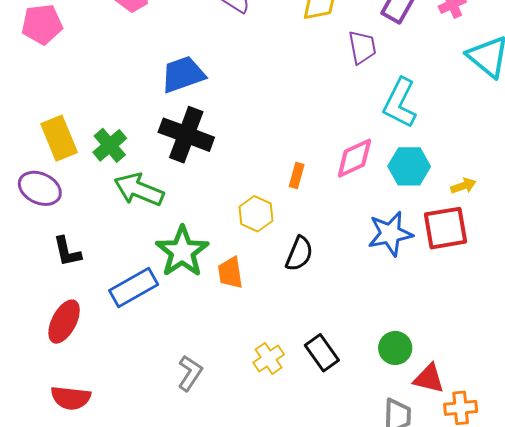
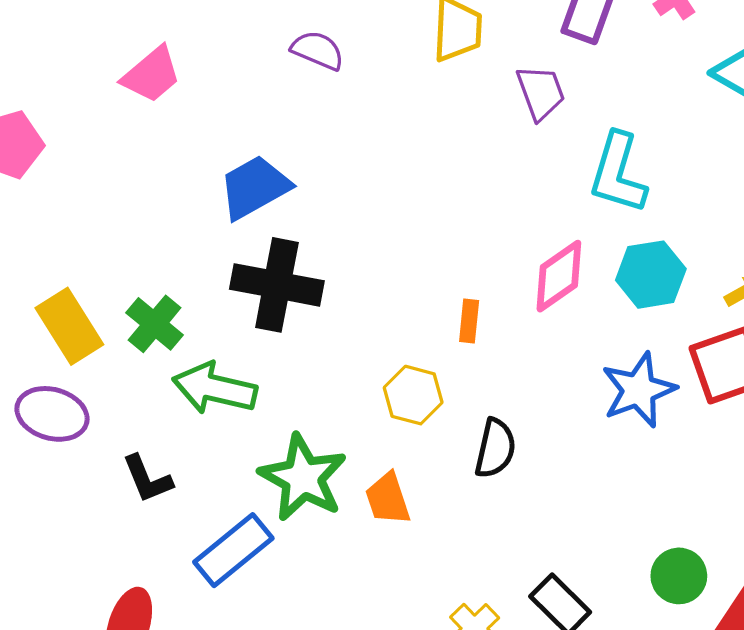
black L-shape: (67, 252) -> (147, 479), moved

